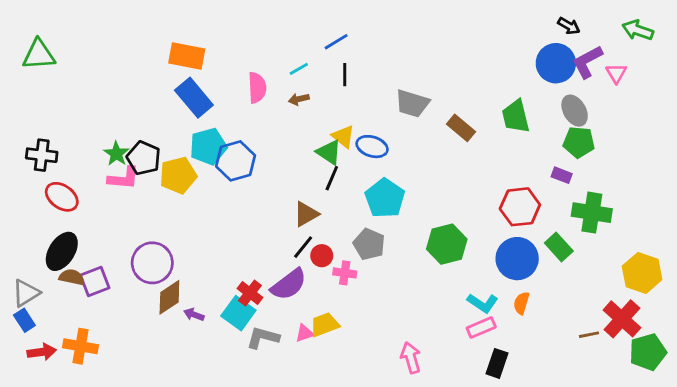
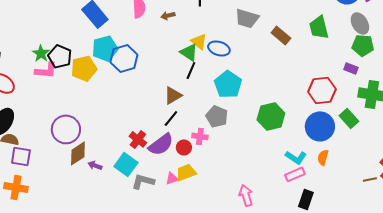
red circle: (322, 256) -> (184, 147), moved
purple square: (95, 282) -> (21, 156), moved, turned 30
red cross: (250, 293) -> (138, 139), moved

